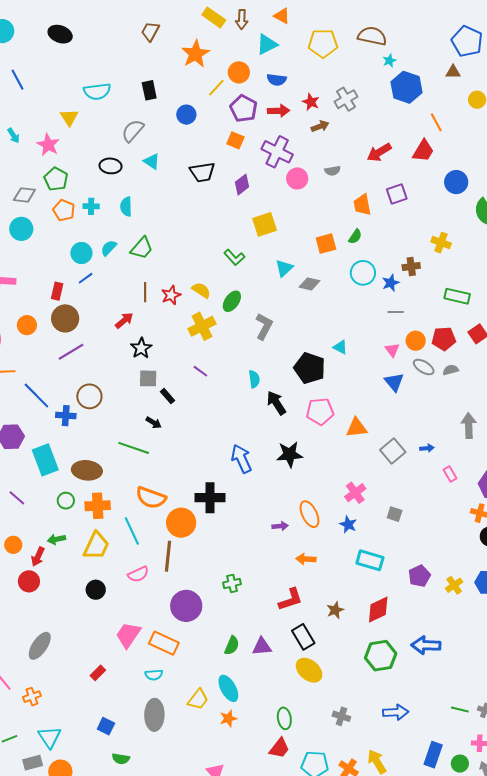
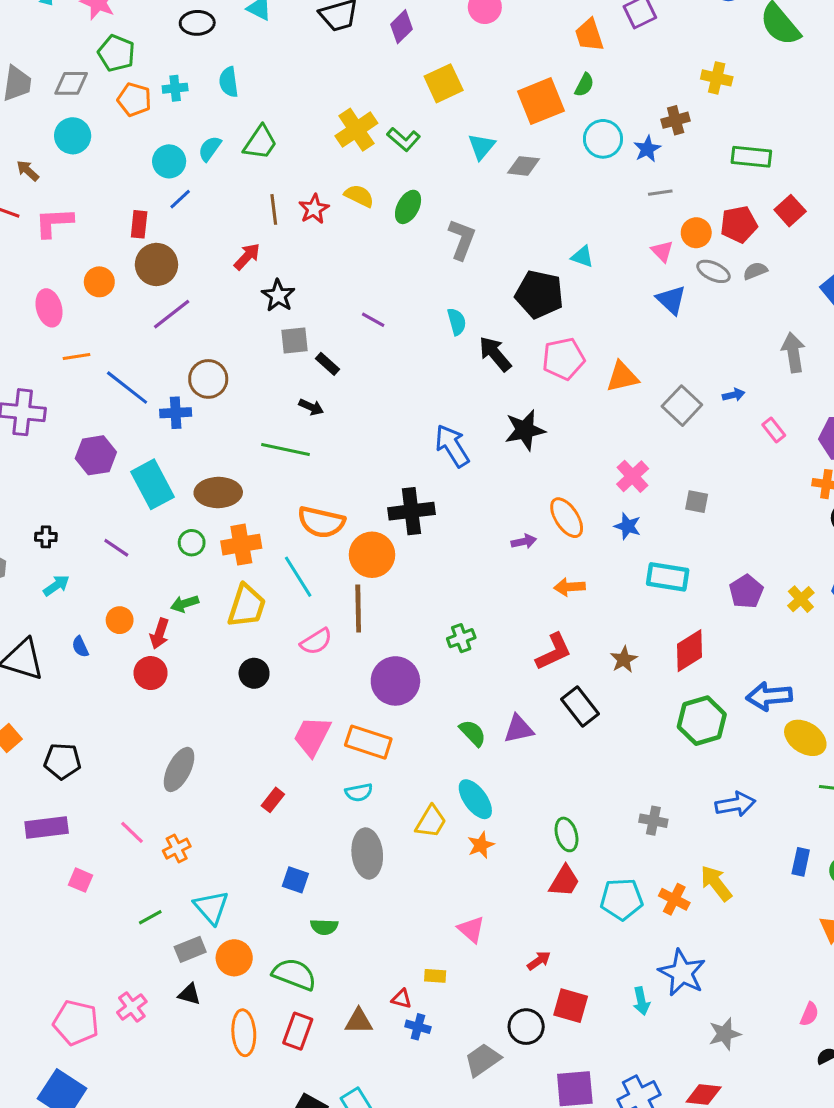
orange square: (326, 244) -> (541, 101), size x1.4
yellow cross: (202, 326) -> (356, 130), moved
green semicircle: (232, 645) -> (473, 733), turned -60
yellow ellipse: (309, 670) -> (805, 738), moved
blue rectangle: (433, 755) -> (801, 862), size x0.7

